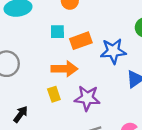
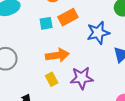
orange rectangle: (81, 41) -> (68, 17), moved

